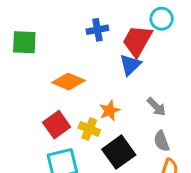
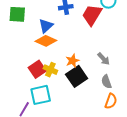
blue triangle: (130, 65) -> (46, 26), moved
yellow cross: (89, 129) -> (50, 70), moved
black square: (119, 152) -> (77, 76), moved

